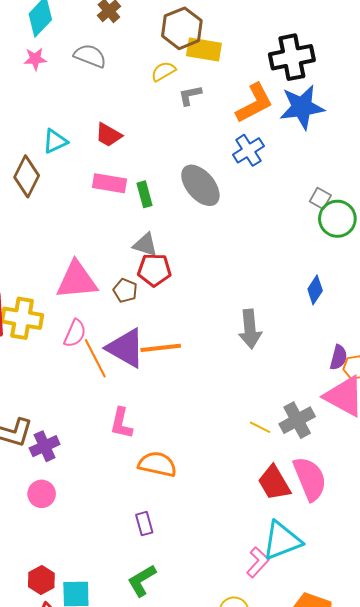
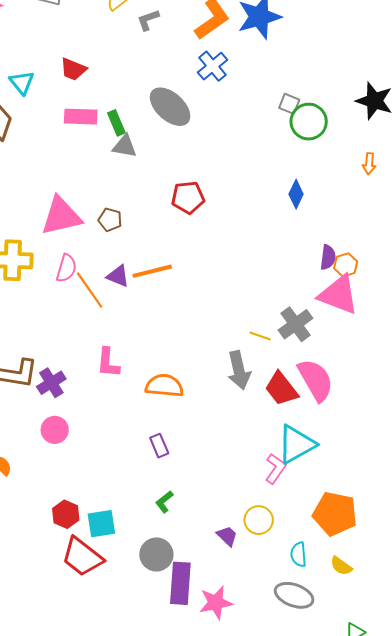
cyan triangle: (55, 141) -> (22, 83), turned -36
gray triangle: (145, 245) -> (125, 146), moved
red pentagon: (154, 270) -> (188, 197), moved
gray arrow: (250, 329) -> (239, 370), moved
purple triangle: (126, 348) -> (118, 276), size x0.6
pink L-shape: (121, 423) -> (108, 363), moved
green L-shape: (142, 581) -> (164, 502), size x0.7

